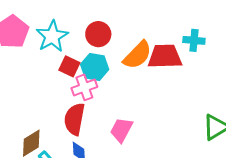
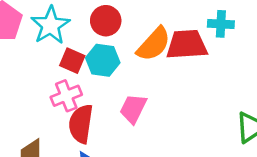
pink cross: (84, 87) -> (66, 96), moved
pink trapezoid: (121, 130) -> (133, 109), moved

